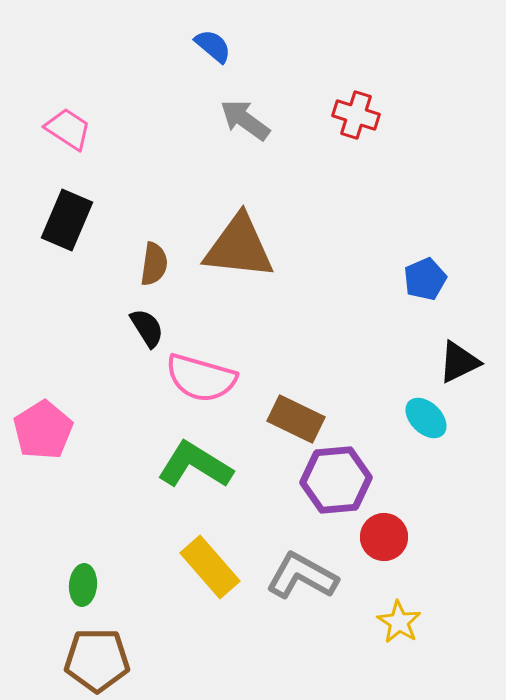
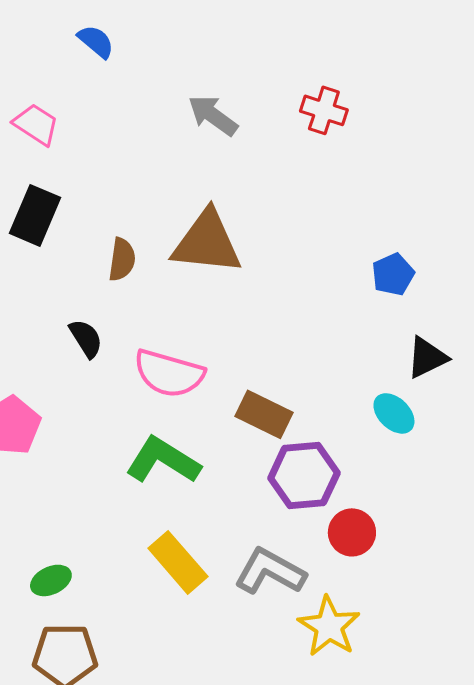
blue semicircle: (213, 46) -> (96, 41), moved
black semicircle: (147, 328) -> (86, 338), moved
green ellipse: (83, 585) -> (51, 580), turned 60
yellow star: (399, 622) -> (329, 626), moved, size x1.4

